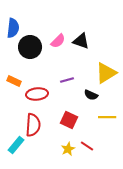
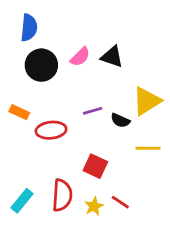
blue semicircle: (13, 28) -> (29, 28), moved
black semicircle: (91, 95) -> (120, 120), moved
yellow line: (107, 117) -> (148, 148), moved
red semicircle: (33, 125) -> (62, 195), moved

